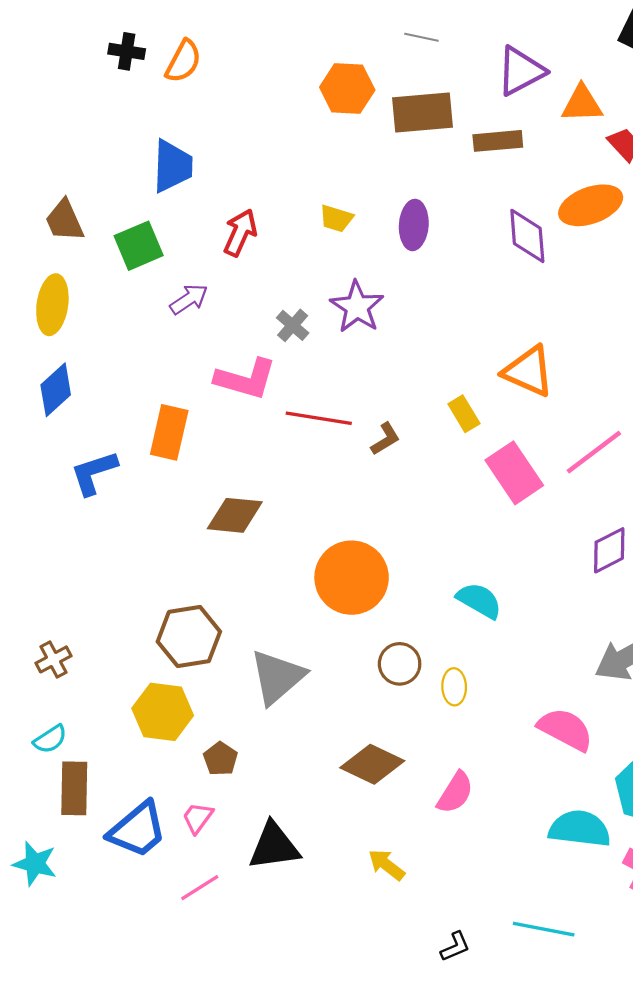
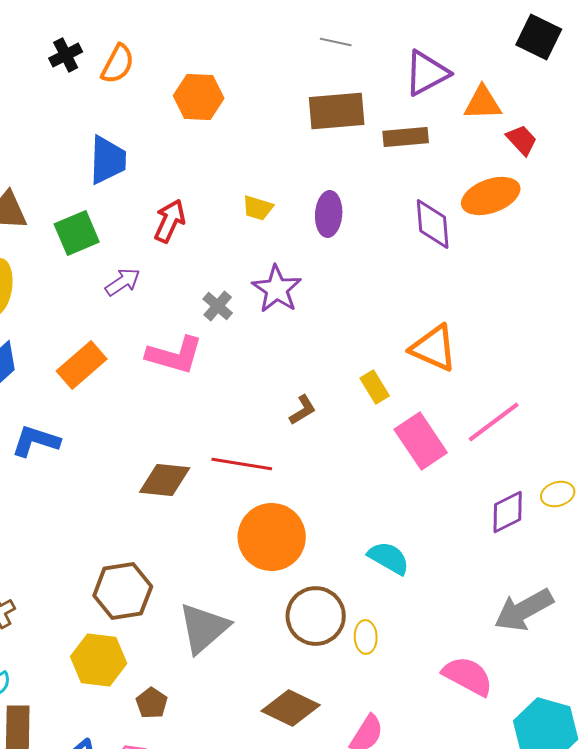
black cross: (127, 51) -> (66, 55), turned -36
orange hexagon: (347, 89) -> (199, 97), moved
red line: (319, 418) -> (242, 464), moved
orange rectangle: (169, 432) -> (82, 365), moved, turned 36
blue L-shape: (94, 473) -> (36, 441), turned 36
brown circle: (400, 664) -> (316, 616), size x1.5

